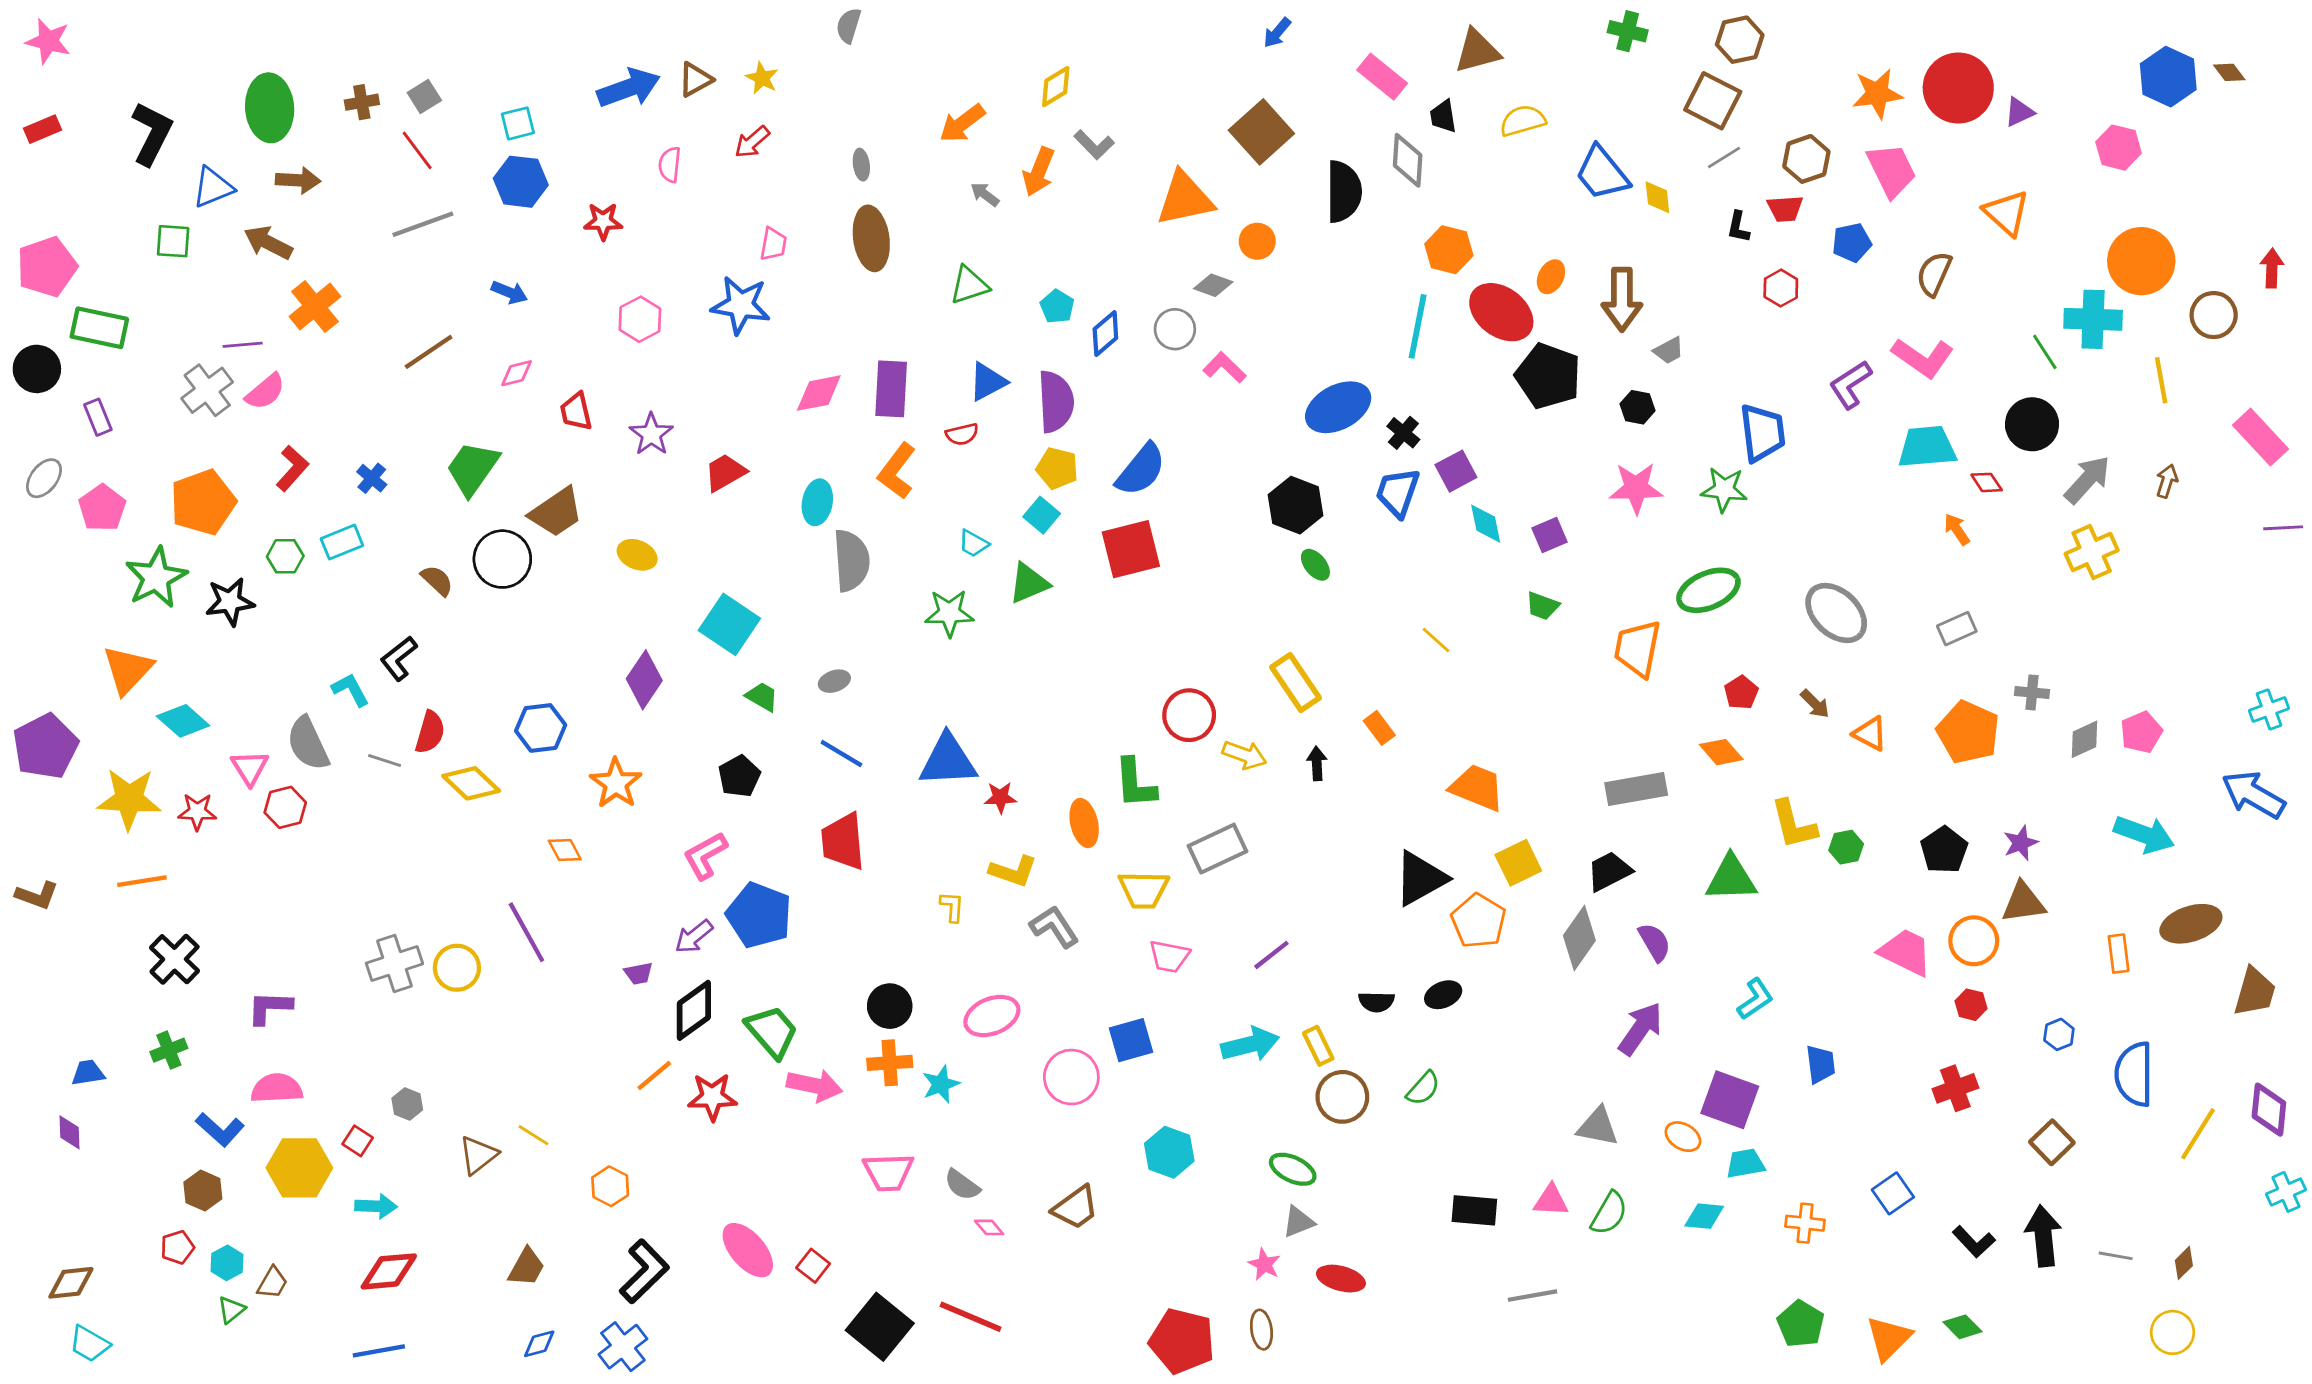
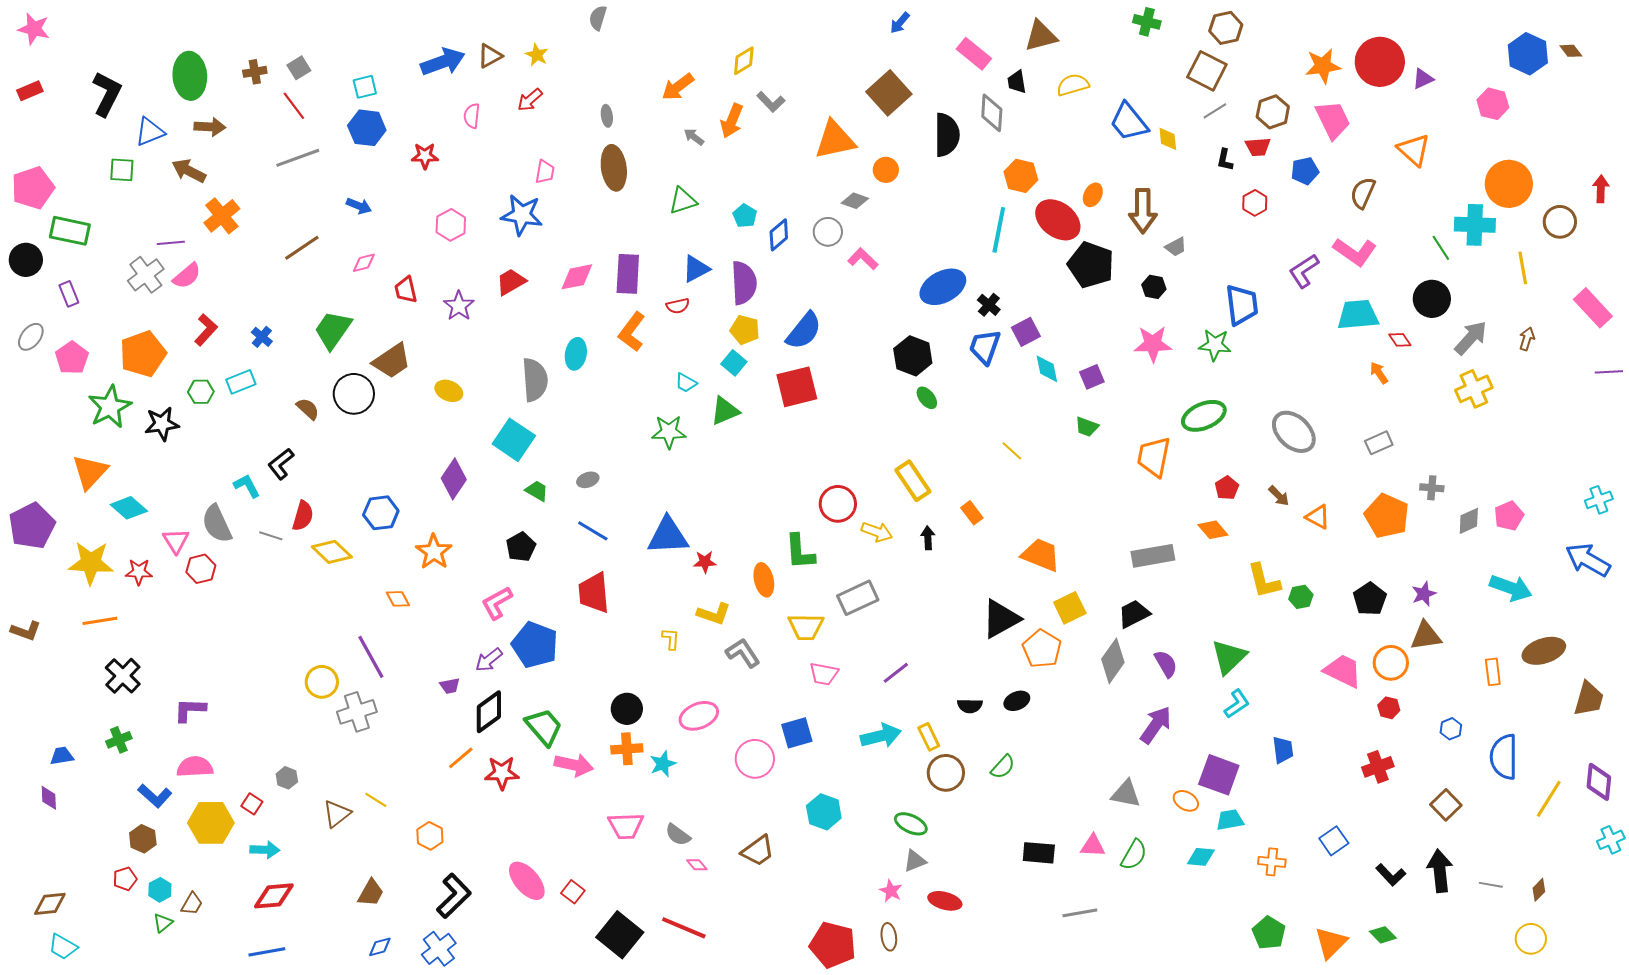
red trapezoid: (725, 473) -> (511, 282), moved
gray semicircle: (851, 561) -> (535, 380), moved
green triangle: (1731, 878) -> (1229, 657), moved, turned -42
gray cross: (394, 963) -> (357, 712), moved

